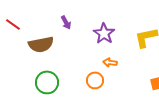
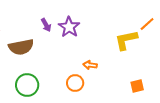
purple star: (104, 33) -> (69, 27), moved

